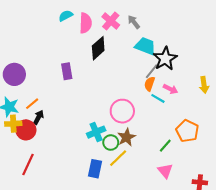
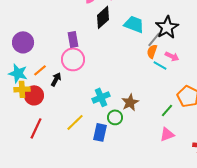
cyan trapezoid: (145, 46) -> (134, 24), moved
pink circle: (122, 111) -> (73, 59), moved
black arrow: (38, 117) -> (56, 79), moved
green circle: (111, 142) -> (115, 117), moved
yellow line: (118, 158) -> (75, 122), moved
pink triangle: (165, 171) -> (167, 134), turned 49

